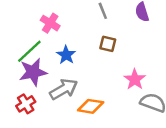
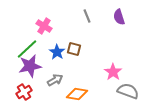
brown square: (108, 44) -> (74, 49), moved
gray arrow: (64, 89) -> (55, 80), size x0.7

